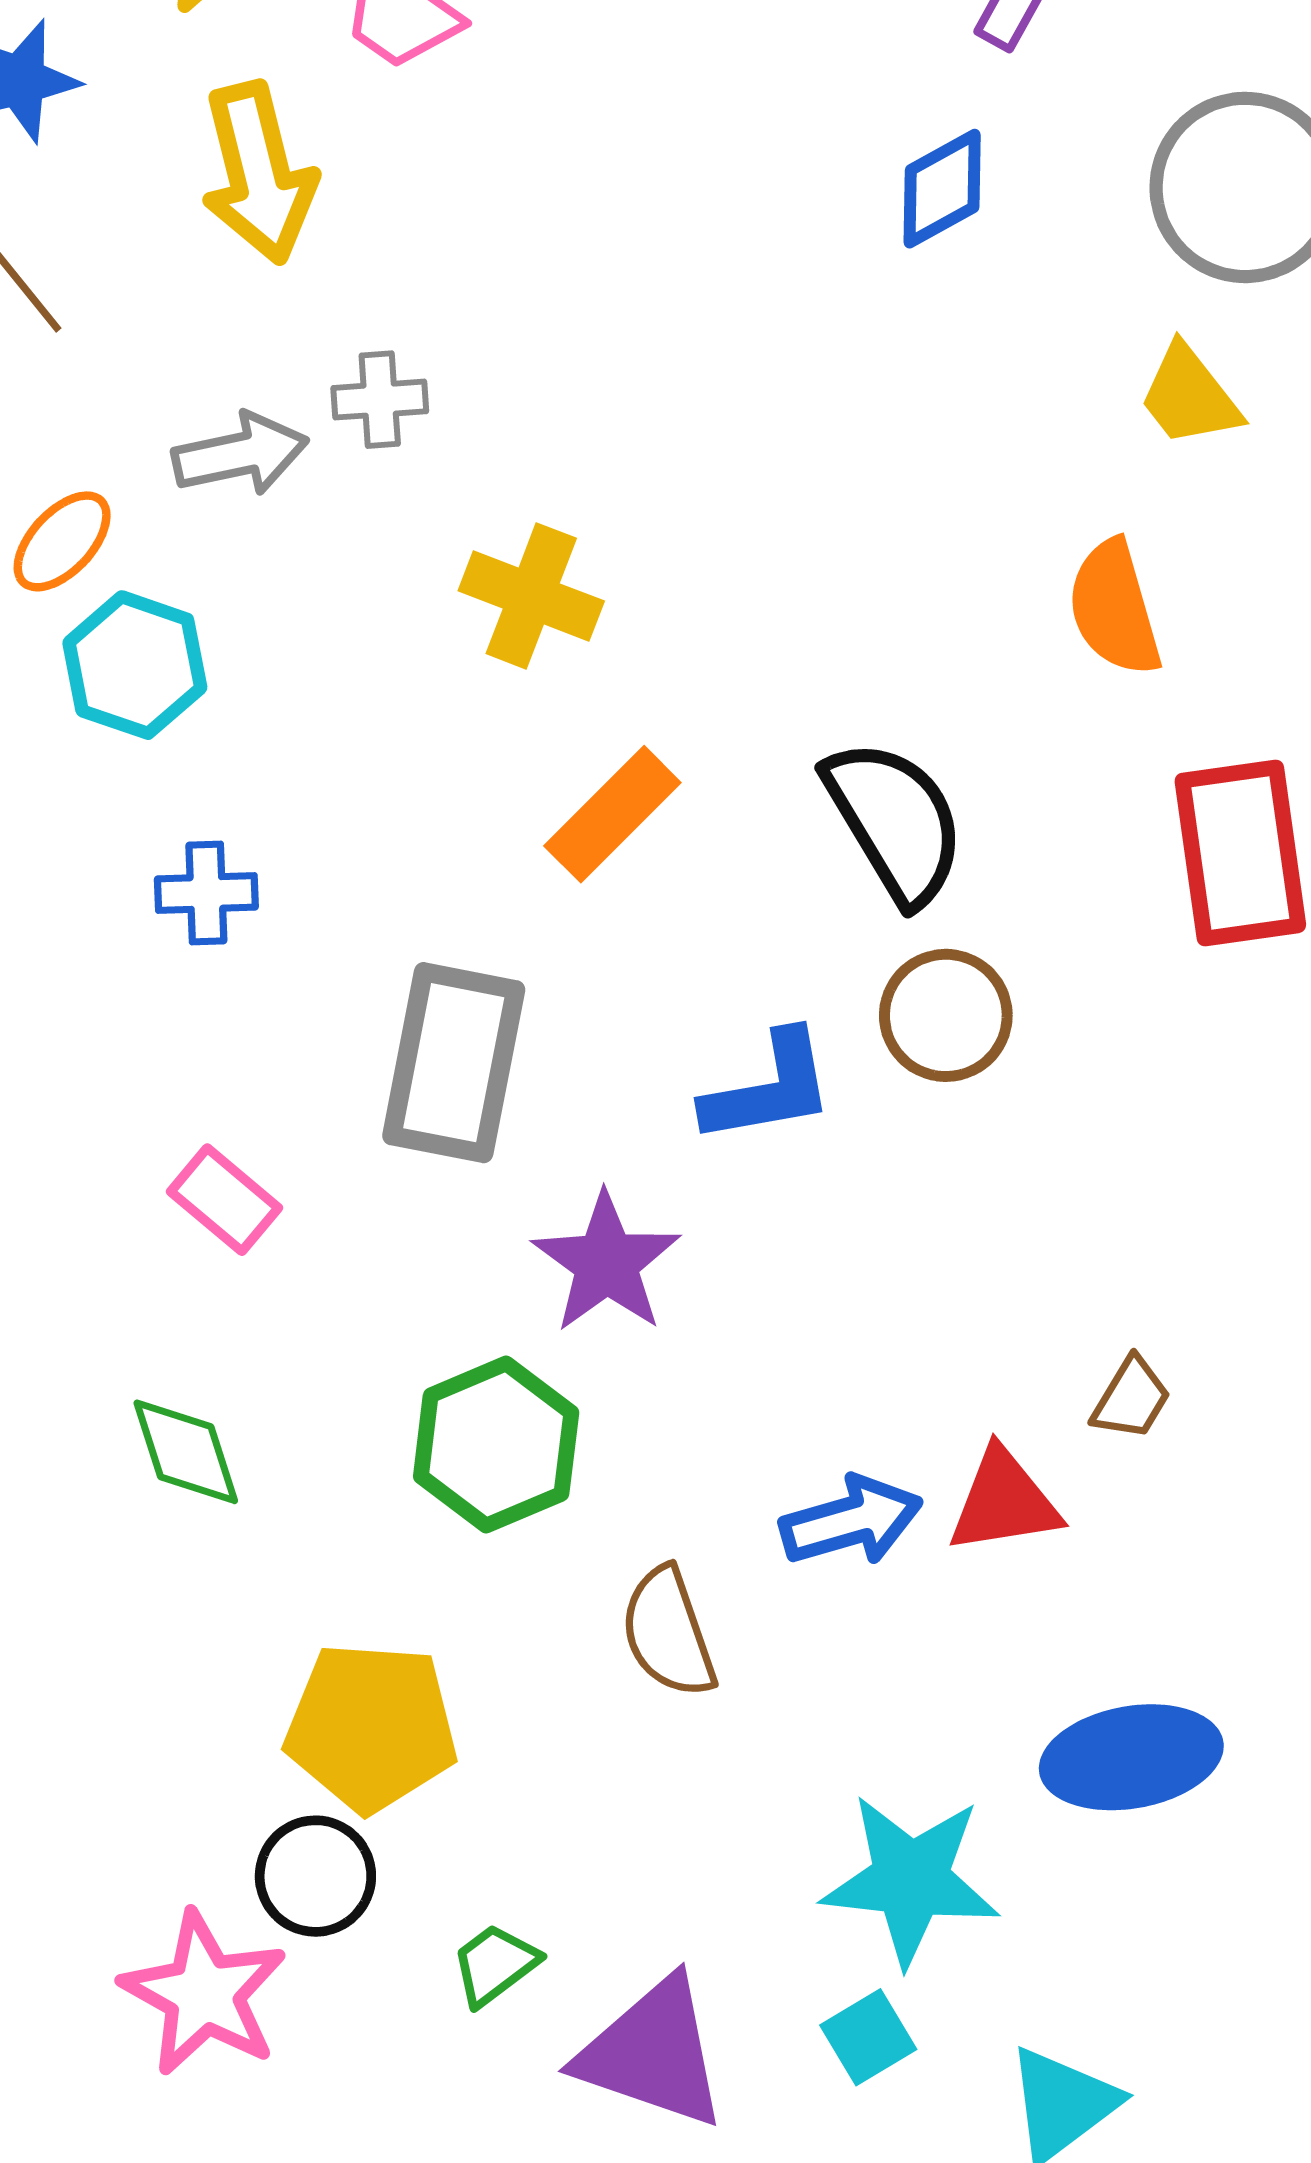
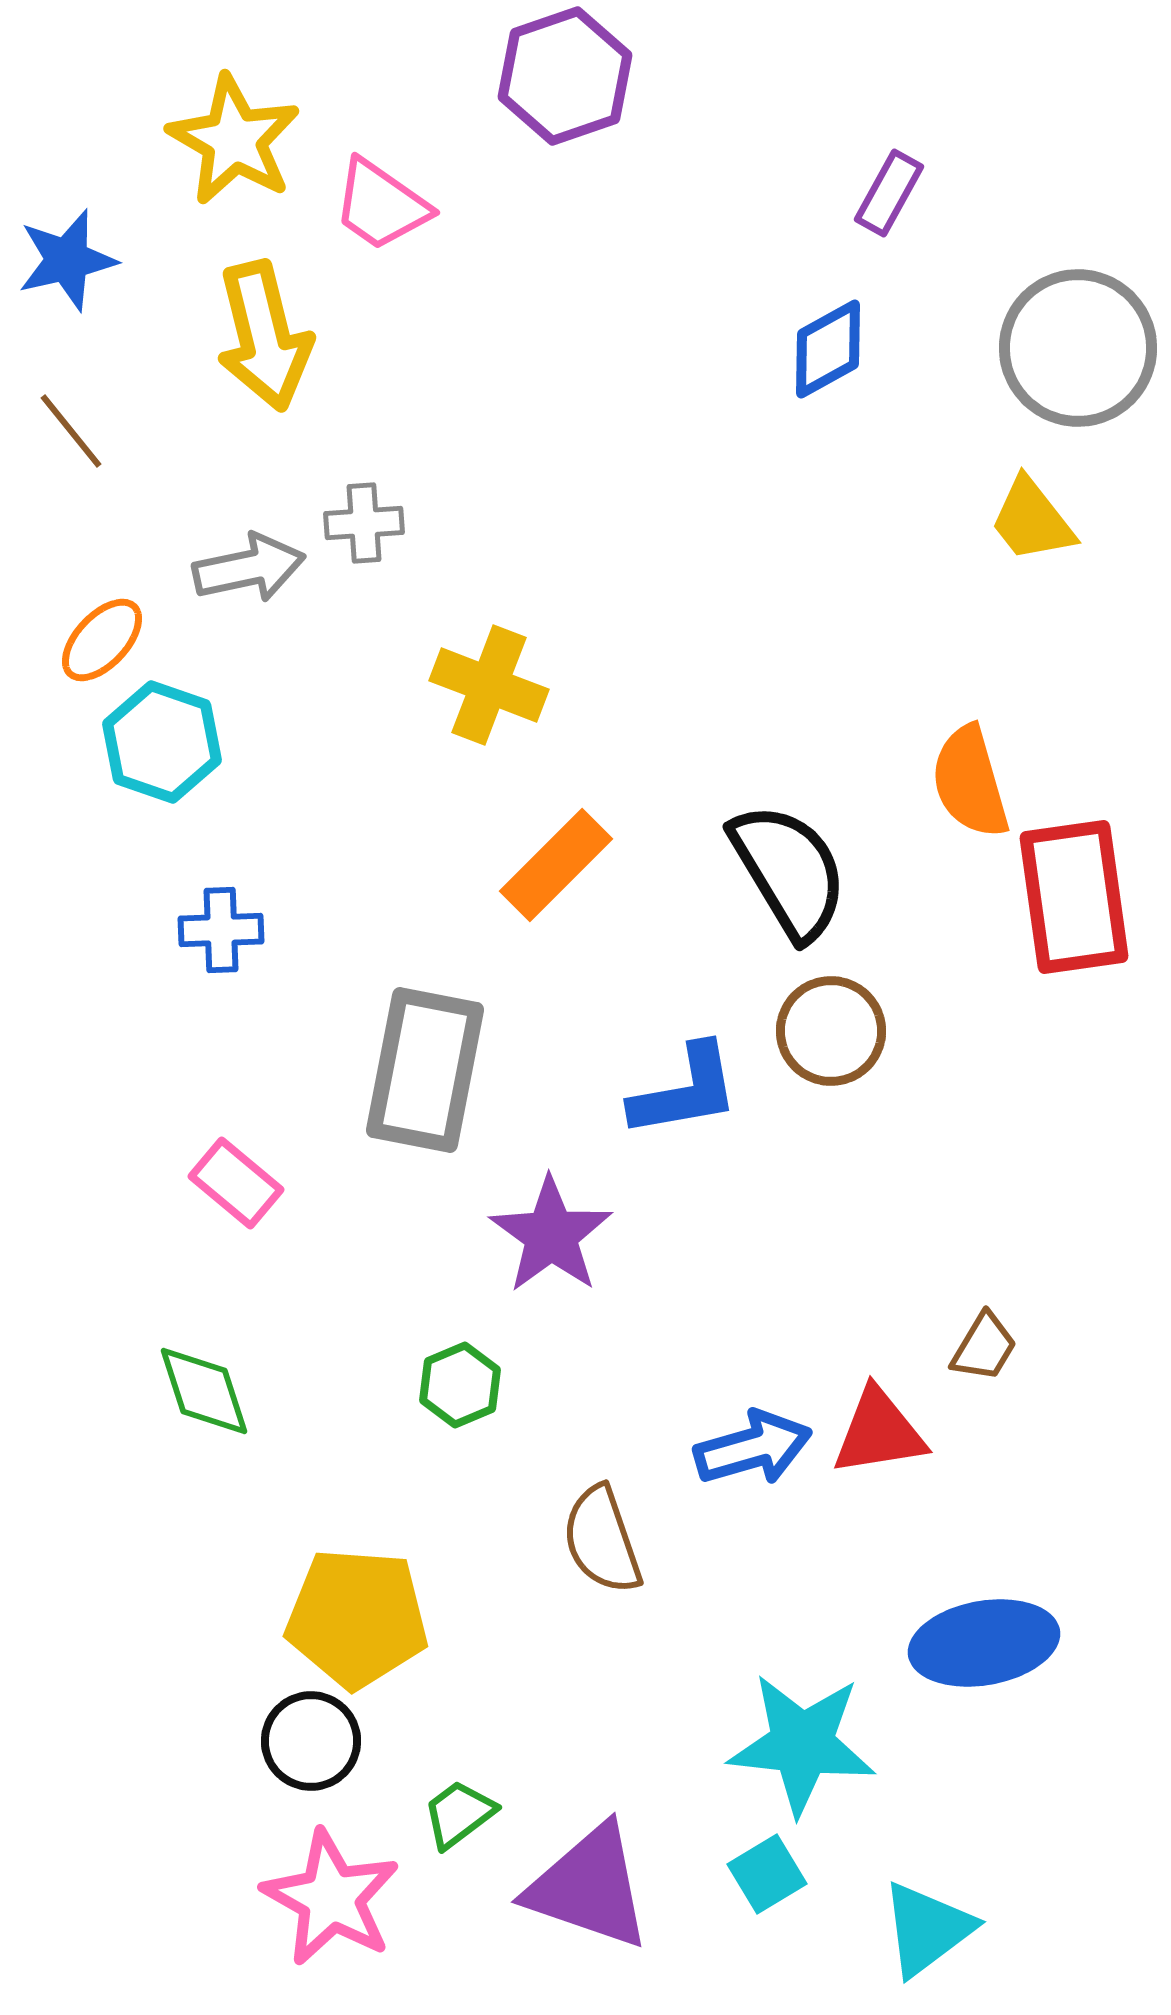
orange semicircle: (1114, 608) -> (970, 782), moved
green hexagon: (496, 1445) -> (460, 1385), size x0.6
pink star: (204, 1994) -> (331, 1898), moved

